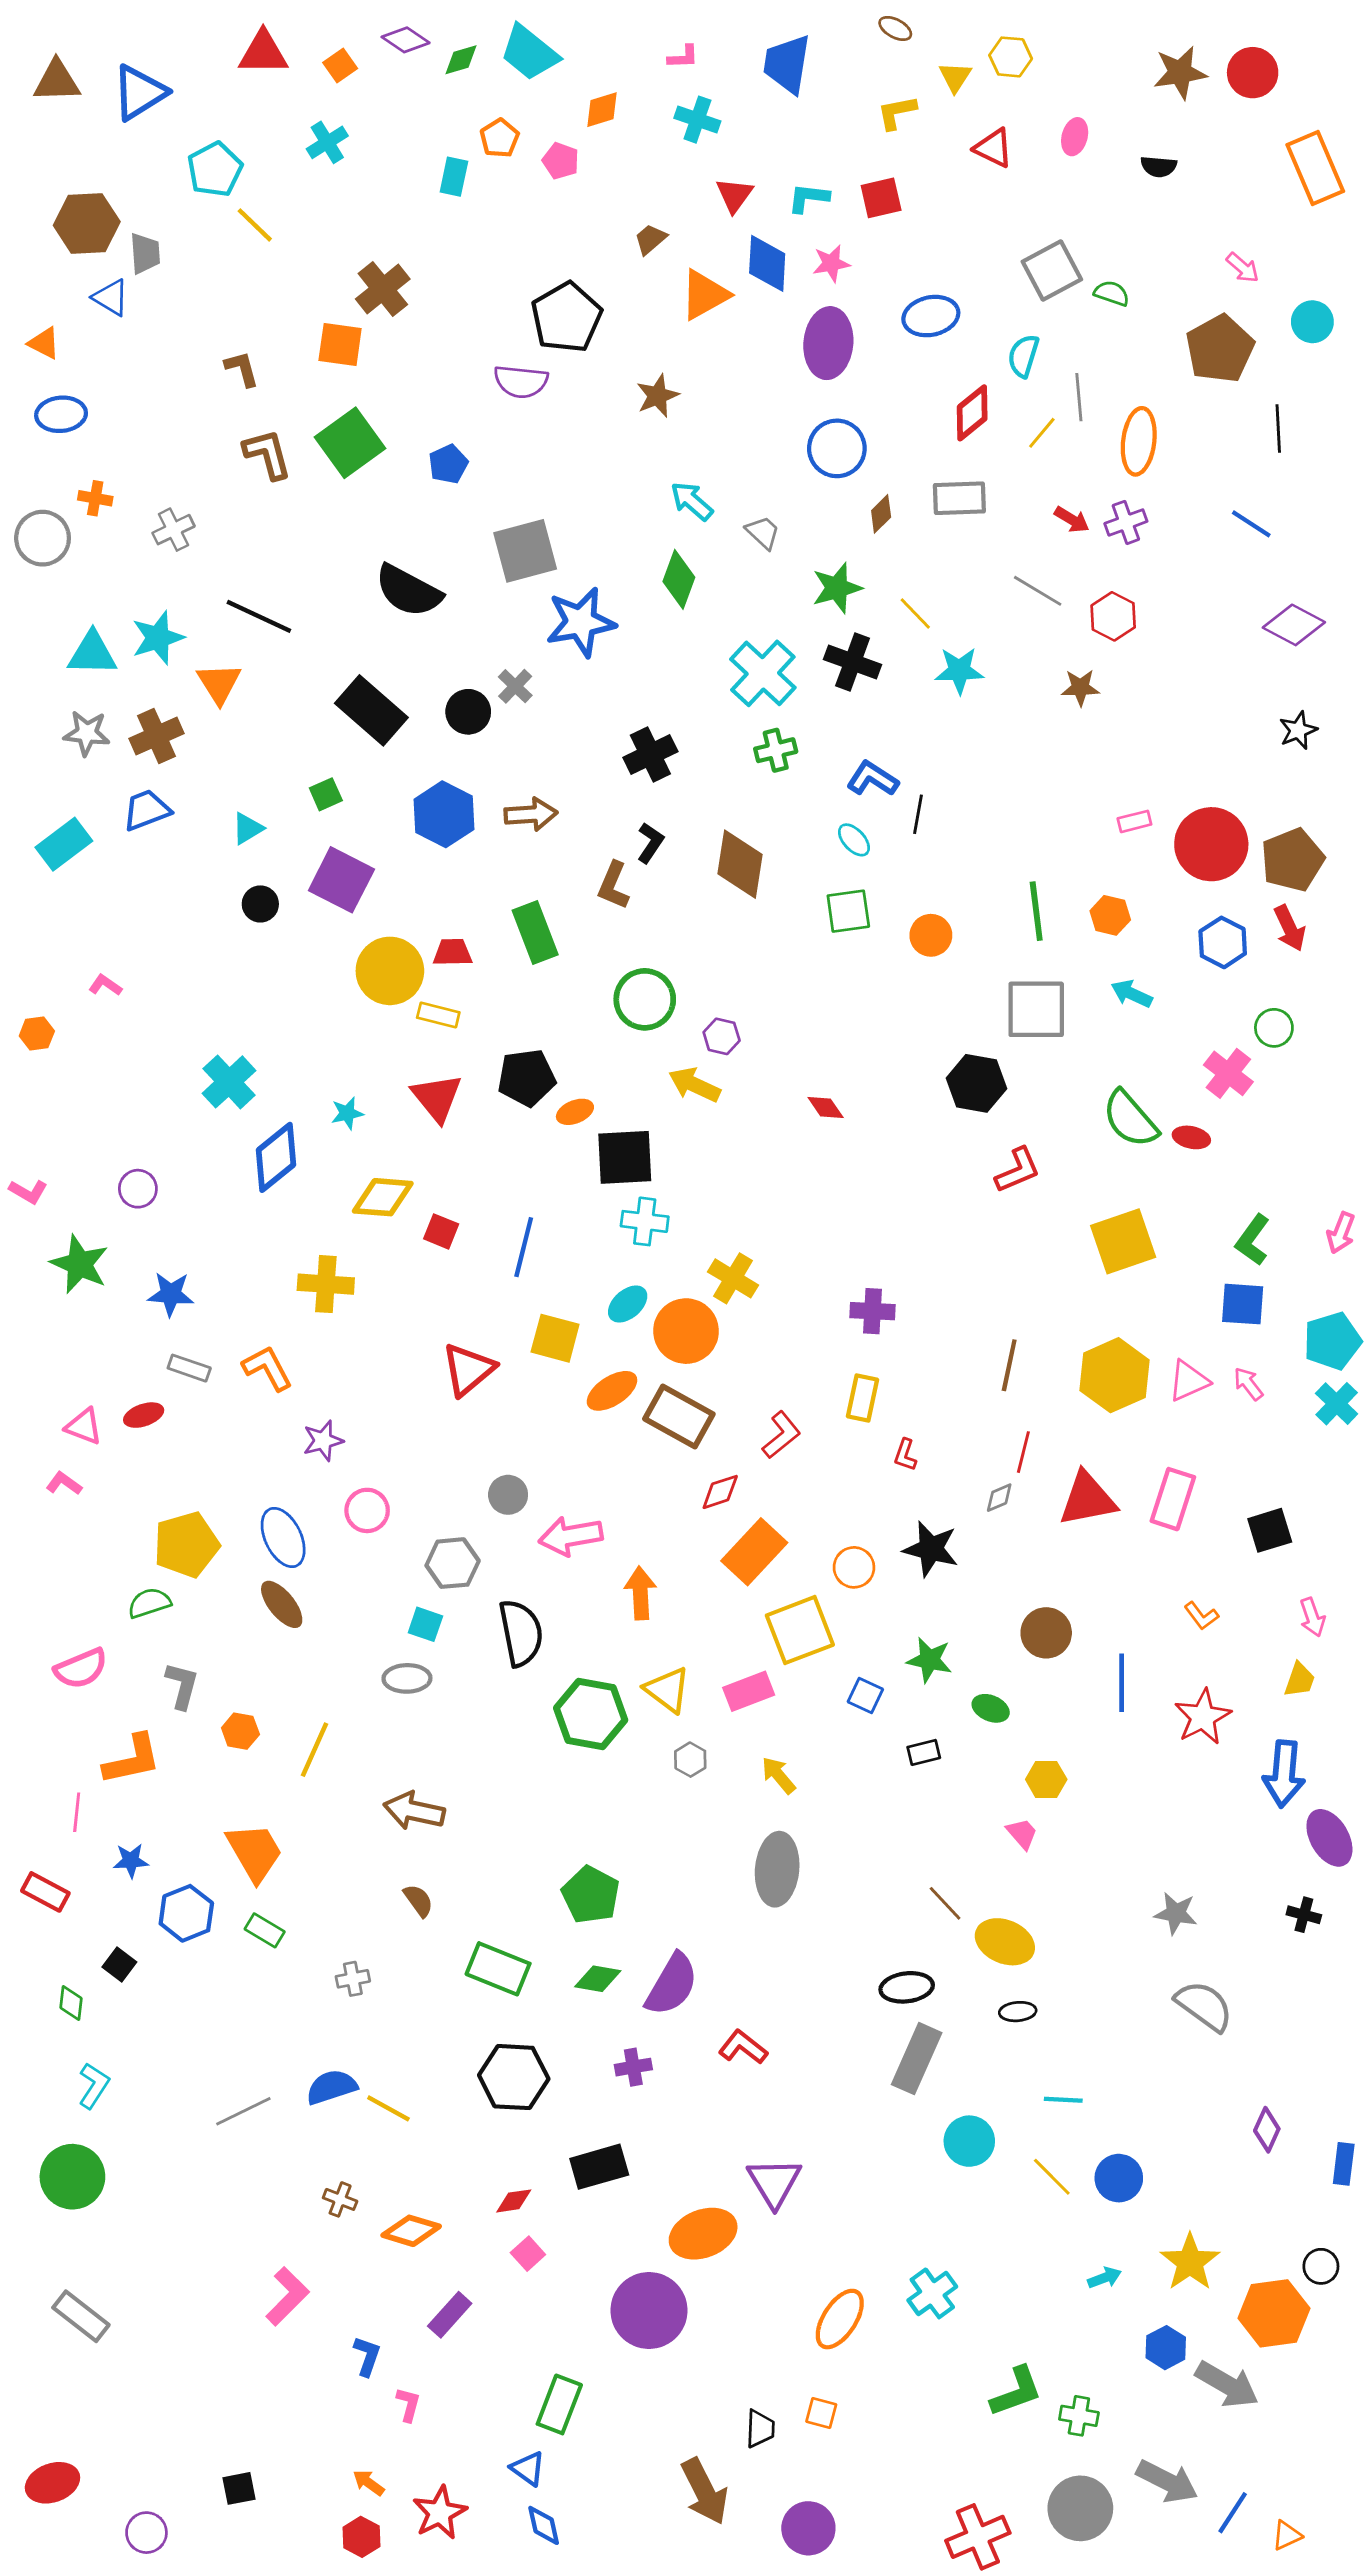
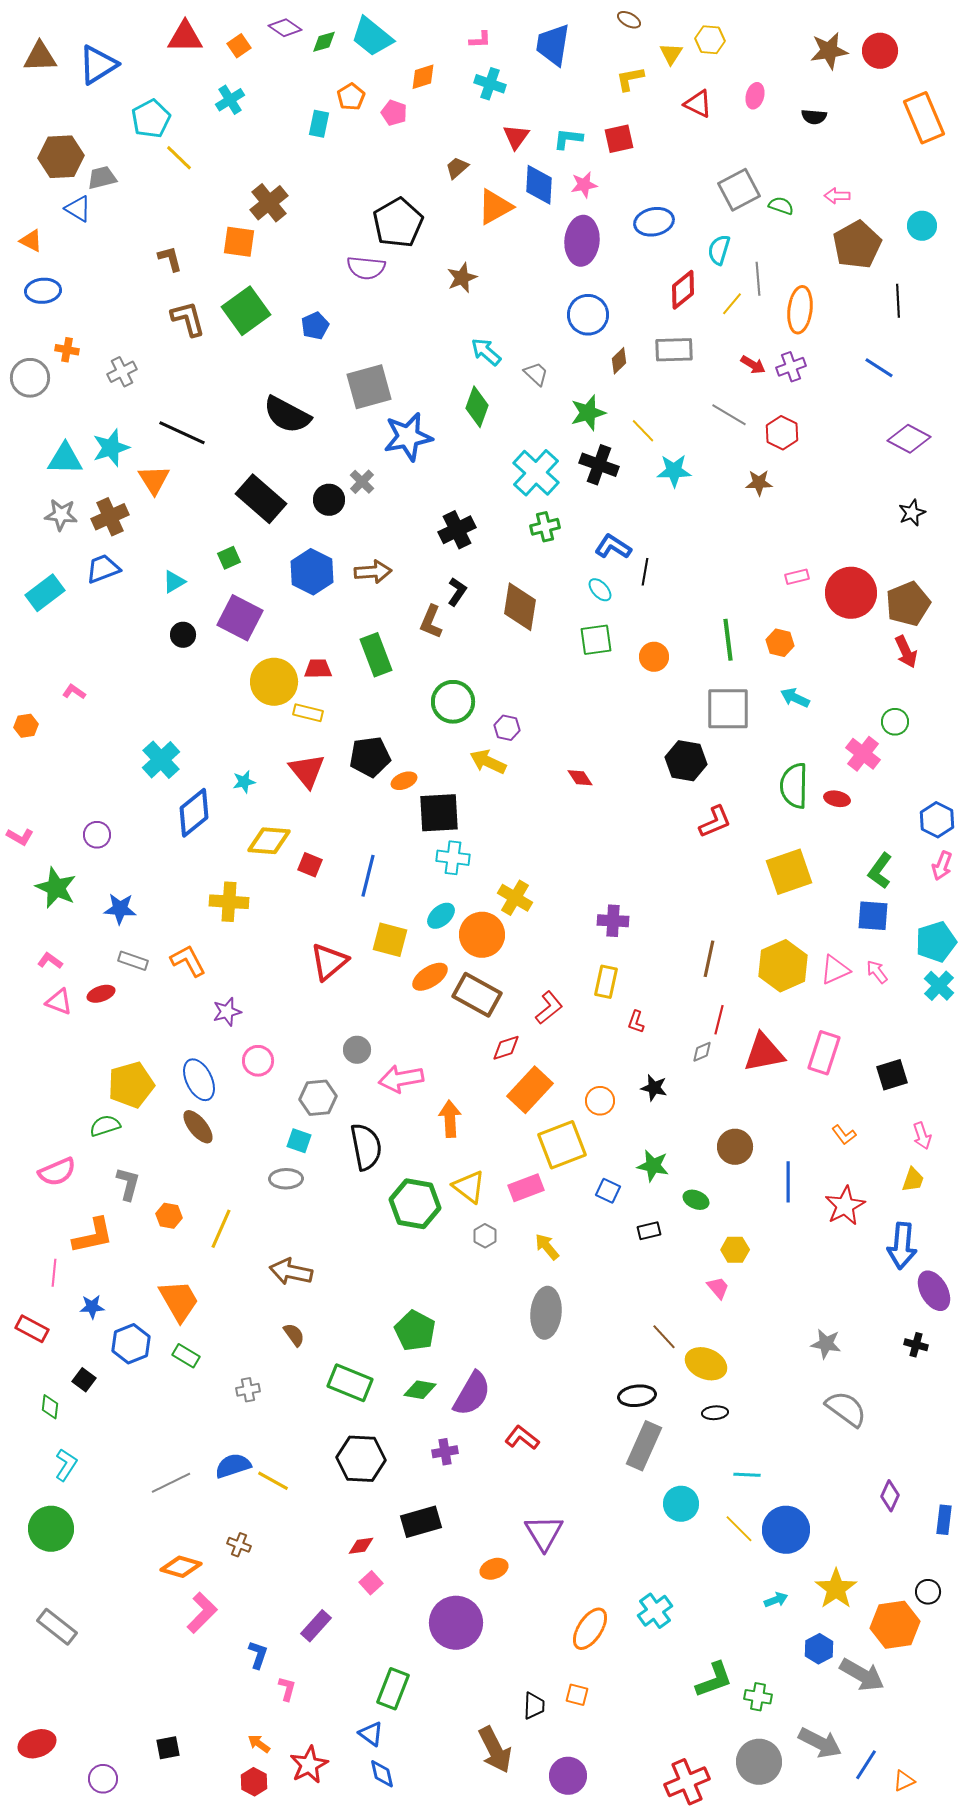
gray trapezoid: (145, 253) -> (102, 178), turned -100
pink arrow: (1243, 268) -> (837, 196), moved, turned 140
blue hexagon: (1223, 942) -> (937, 820), moved
green semicircle: (1130, 1119) -> (794, 786), turned 42
pink L-shape: (64, 1483) -> (50, 961), moved
black star: (931, 1549) -> (654, 1088), size x0.7
blue circle: (1119, 2178) -> (786, 1530), size x1.4
orange diamond: (411, 2231) -> (181, 1567), moved
orange ellipse: (703, 2234) -> (494, 1569), size x0.6

